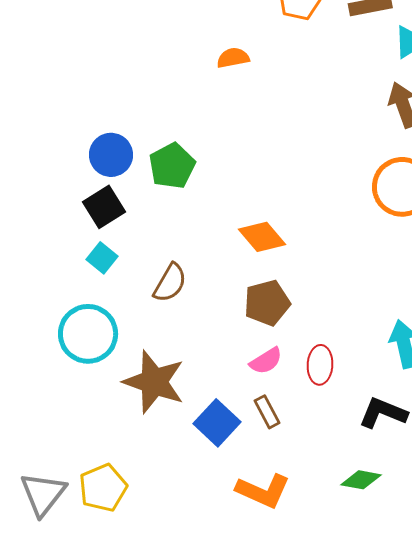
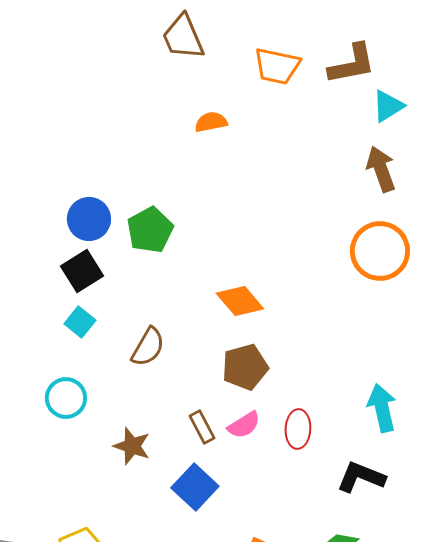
cyan circle: (88, 334) -> (66, 398), size x0.7
brown star: (154, 382) -> (132, 446), size x0.6
brown rectangle: (267, 412) -> (202, 427), moved

